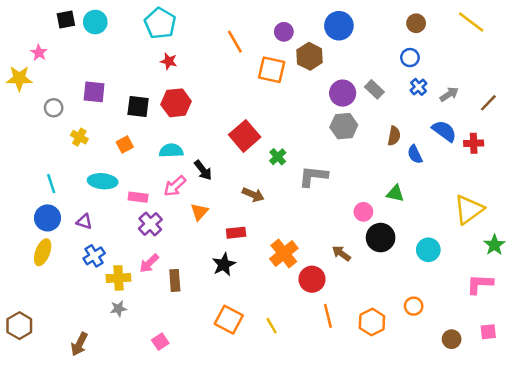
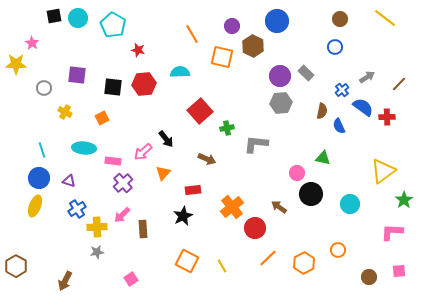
cyan pentagon: (160, 23) -> (113, 25), moved
blue cross: (419, 87) -> (342, 90), moved
cyan semicircle: (171, 151) -> (180, 72), moved
green cross: (278, 157) -> (227, 128), turned 32
orange line: (328, 316) -> (268, 258), turned 60

